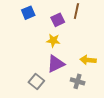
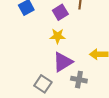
gray cross: (78, 81) -> (79, 80), moved

